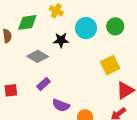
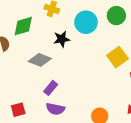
red square: (11, 90) -> (18, 110), moved
purple semicircle: (61, 105) -> (55, 109), moved

